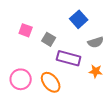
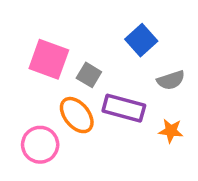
pink square: (26, 30) -> (49, 59), size x1.6
orange ellipse: (51, 82) -> (77, 115), moved

